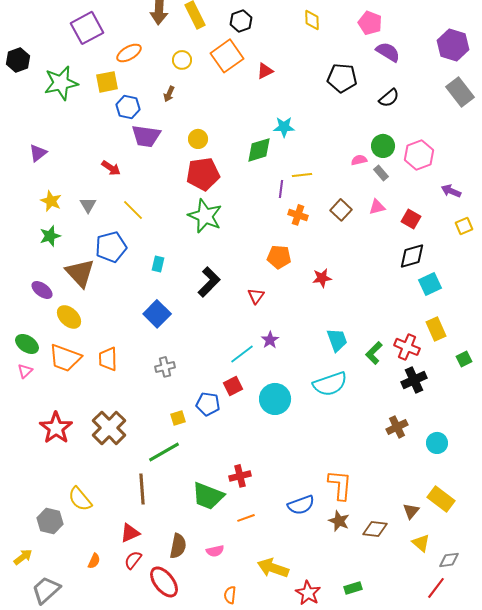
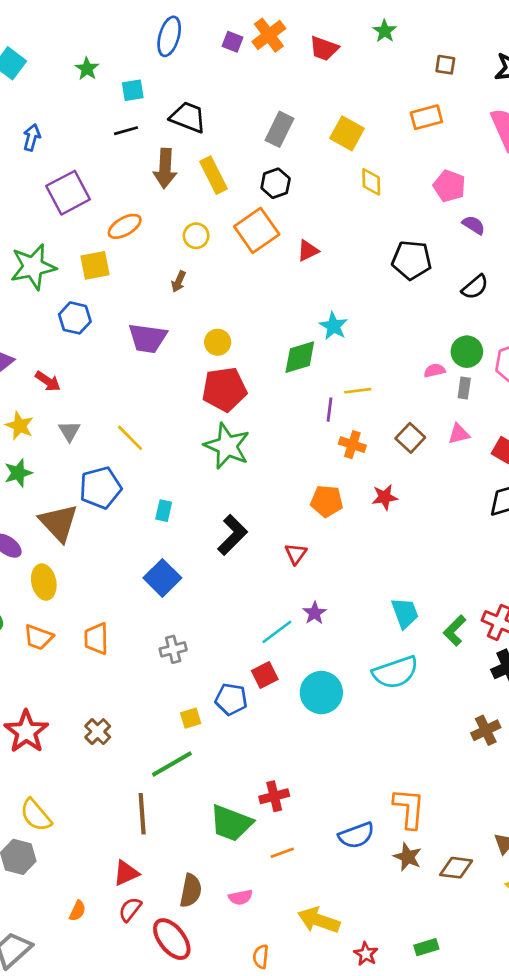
purple semicircle: (388, 52) -> (474, 225), size x0.7
blue hexagon: (128, 107) -> (75, 318), moved
cyan star: (284, 127) -> (333, 326), turned 30
red arrow: (111, 168) -> (48, 381), moved
gray rectangle: (381, 173) -> (464, 388), turned 49
red star: (322, 278) -> (385, 497), moved
yellow ellipse: (69, 317) -> (44, 582), turned 35
orange trapezoid: (65, 358) -> (38, 637), size x0.7
brown cross: (109, 428) -> (98, 732), size x0.6
yellow semicircle: (80, 499) -> (36, 815), moved
red star: (308, 593) -> (366, 954), size x0.7

